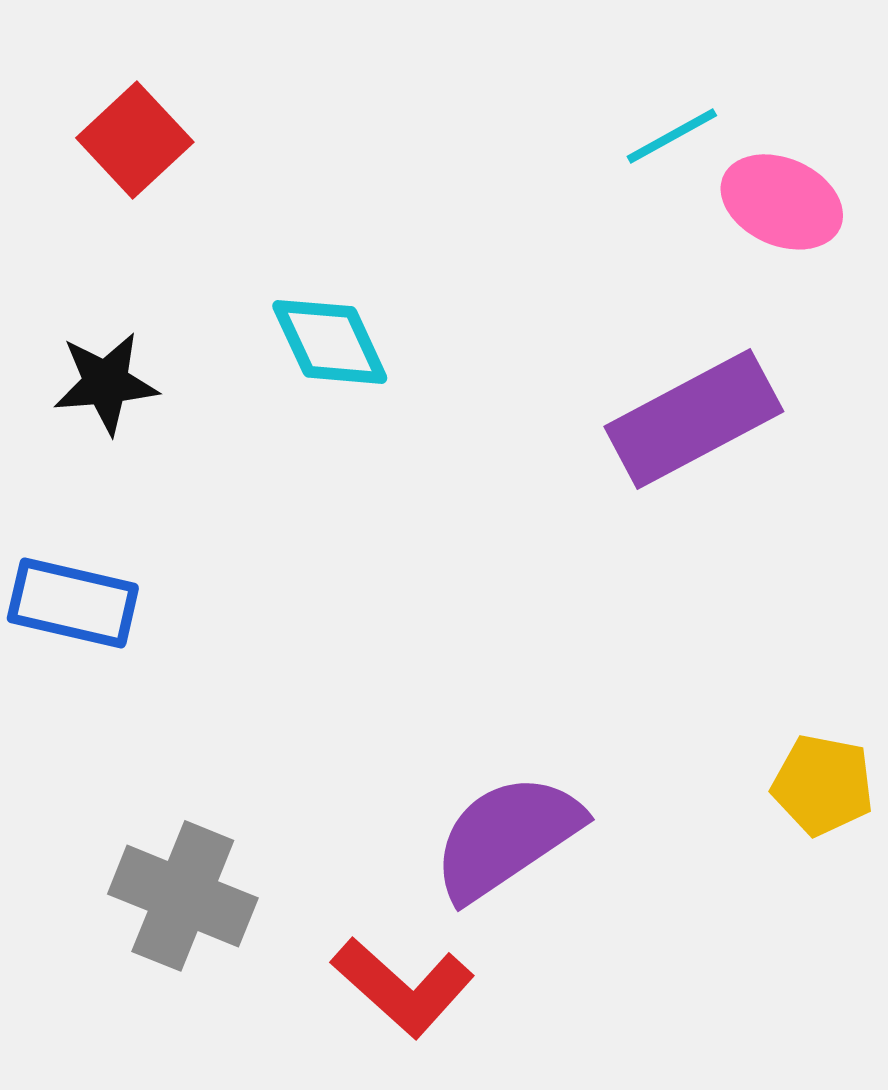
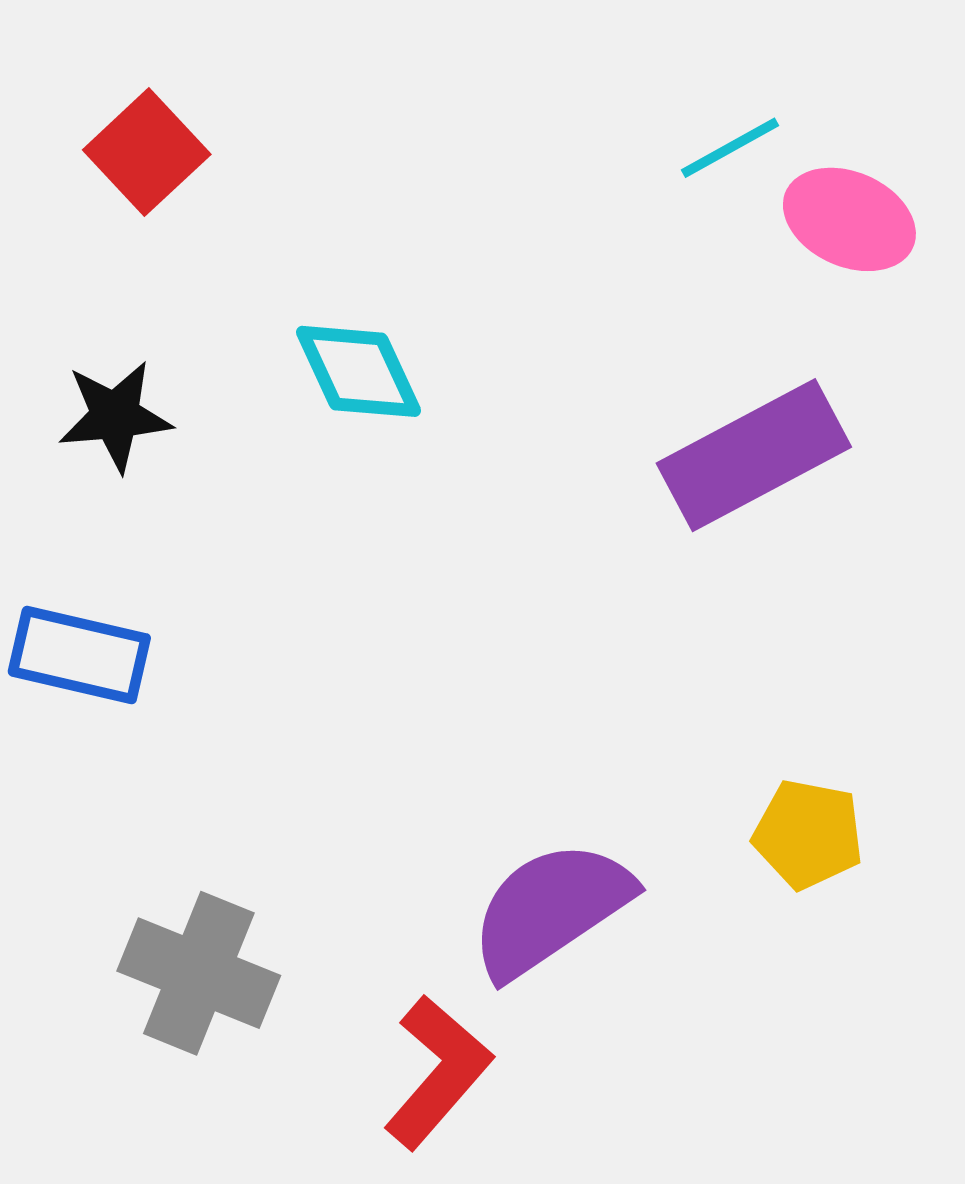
yellow pentagon: (823, 785) -> (808, 834), moved
red L-shape: (403, 987) -> (438, 1072), turned -91

